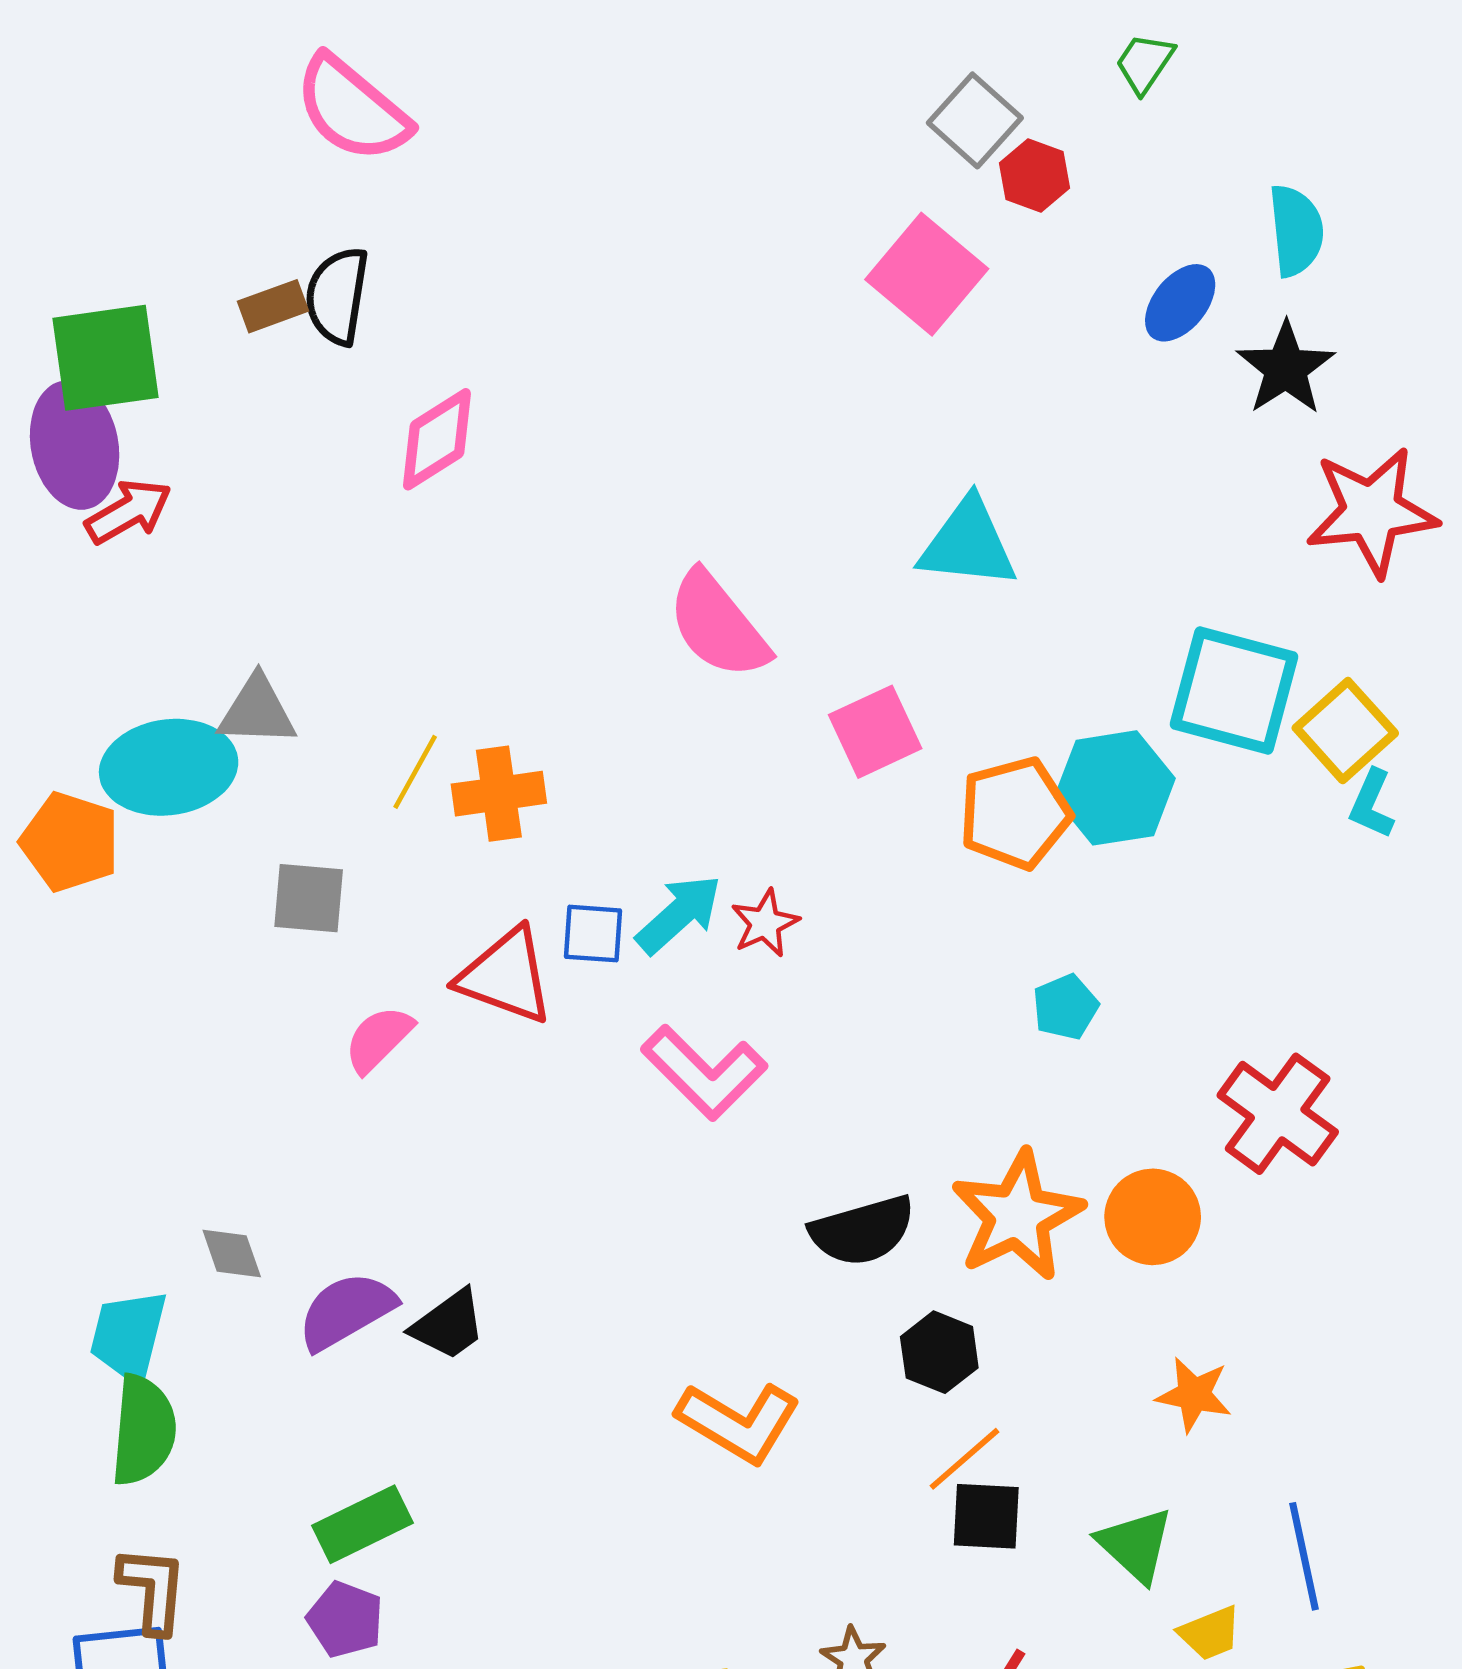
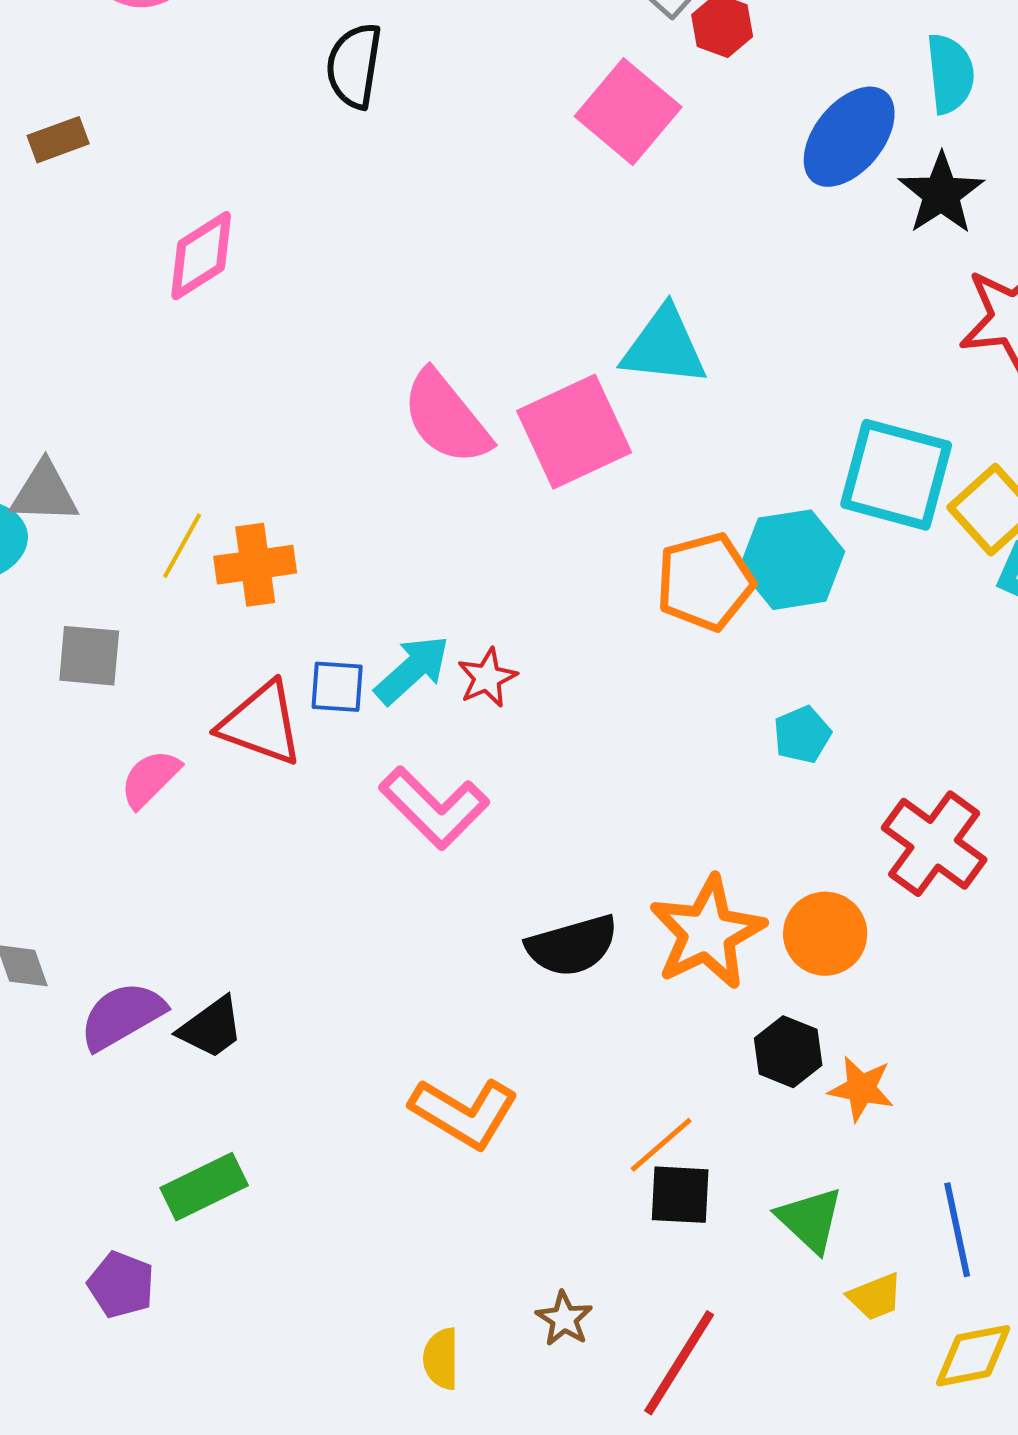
black semicircle: (337, 296) -> (354, 66), moved
blue ellipse: (1180, 303) -> (849, 137), size x1.5
pink square: (875, 732) -> (574, 432), moved, size x1.4
cyan pentagon: (1065, 1007) -> (802, 735), moved
black hexagon: (939, 1352) -> (788, 1052), moved
green rectangle: (362, 1524) -> (204, 1187), moved

